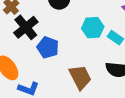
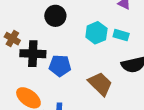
black cross: (26, 27) -> (33, 54), turned -30

